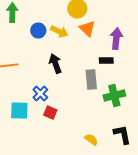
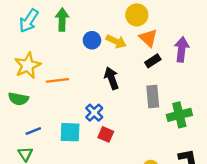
black rectangle: (106, 60) -> (153, 61), moved, turned -32

